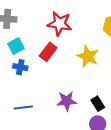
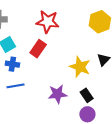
yellow star: (88, 56) -> (80, 67), moved
blue line: (23, 107) -> (15, 86), moved

